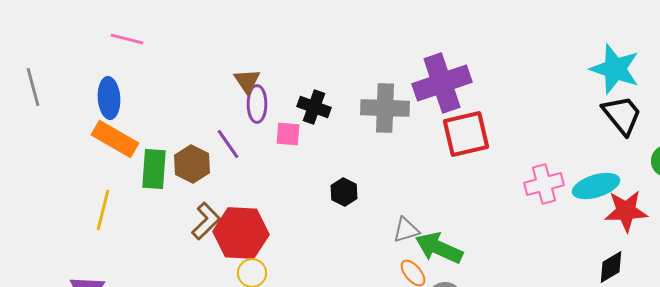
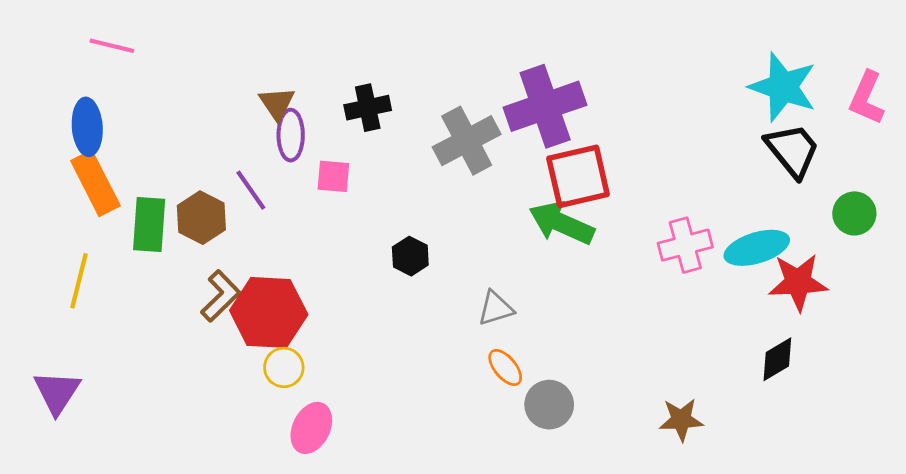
black cross: (314, 107) -> (368, 108), moved, turned -32
gray cross: (385, 108) -> (467, 141), turned -30
orange rectangle: (115, 139) -> (95, 183), turned 33
green arrow: (439, 248) -> (562, 223), moved

